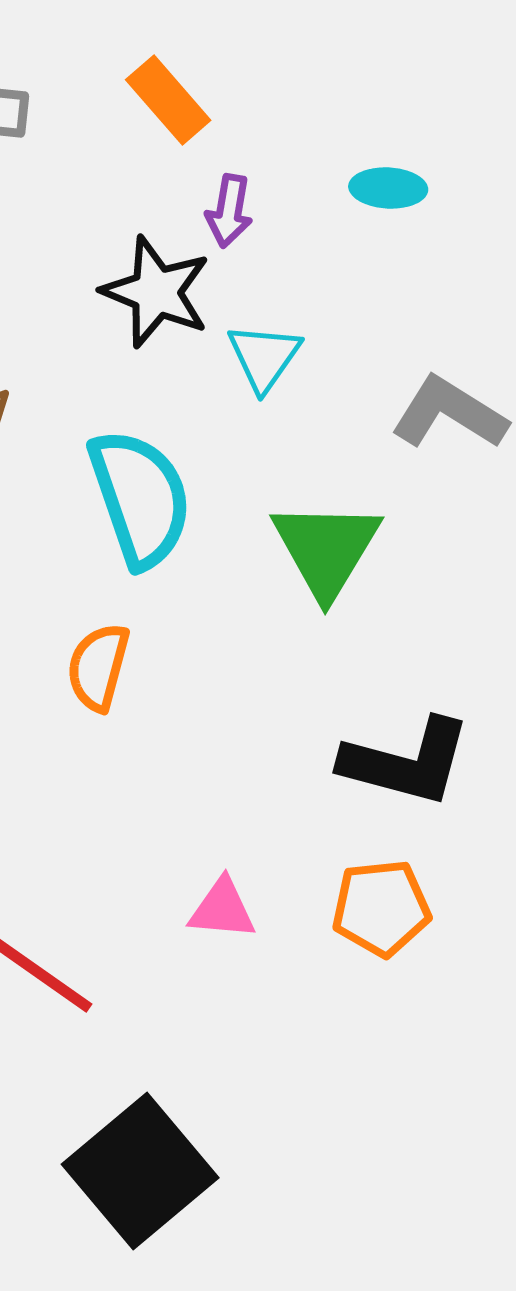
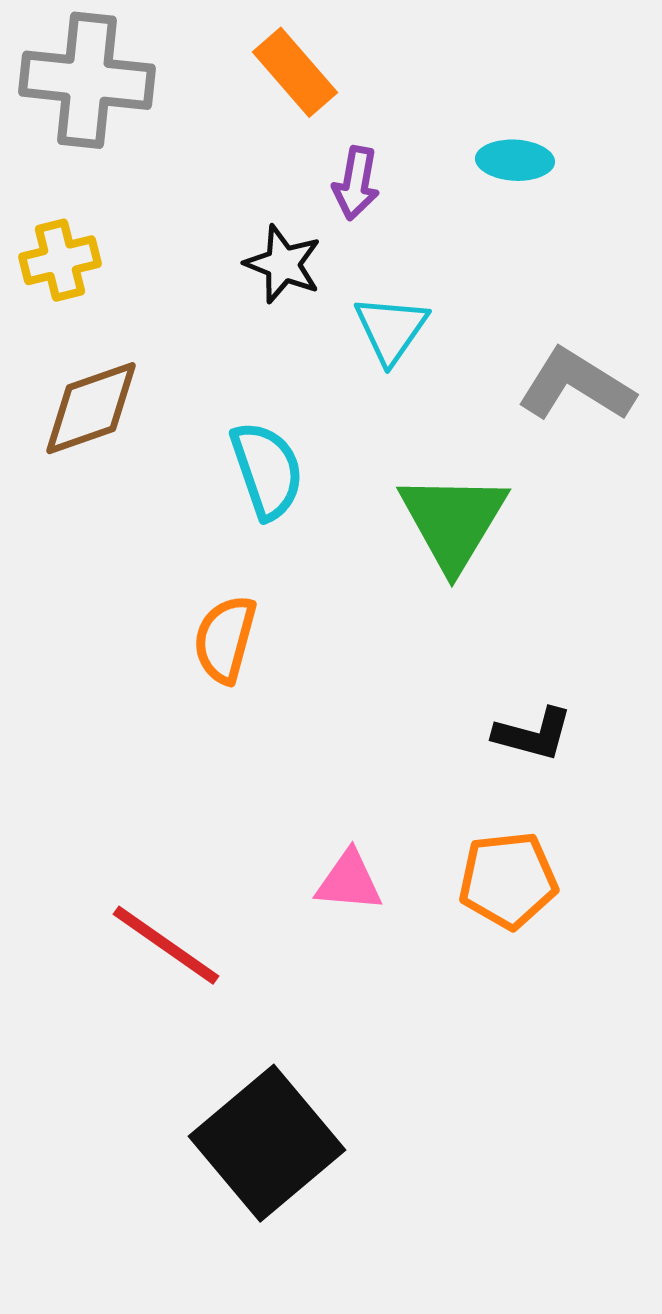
black star: (156, 292) -> (283, 264), size x0.7
cyan semicircle: (140, 498) -> (267, 470), size x0.7
black L-shape: (406, 762) -> (533, 734), size x0.6

